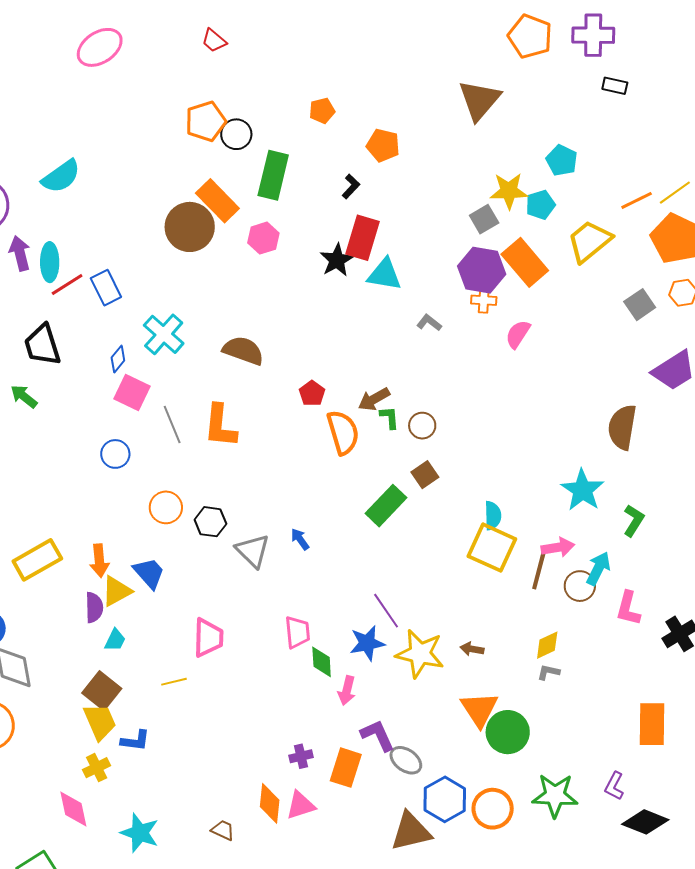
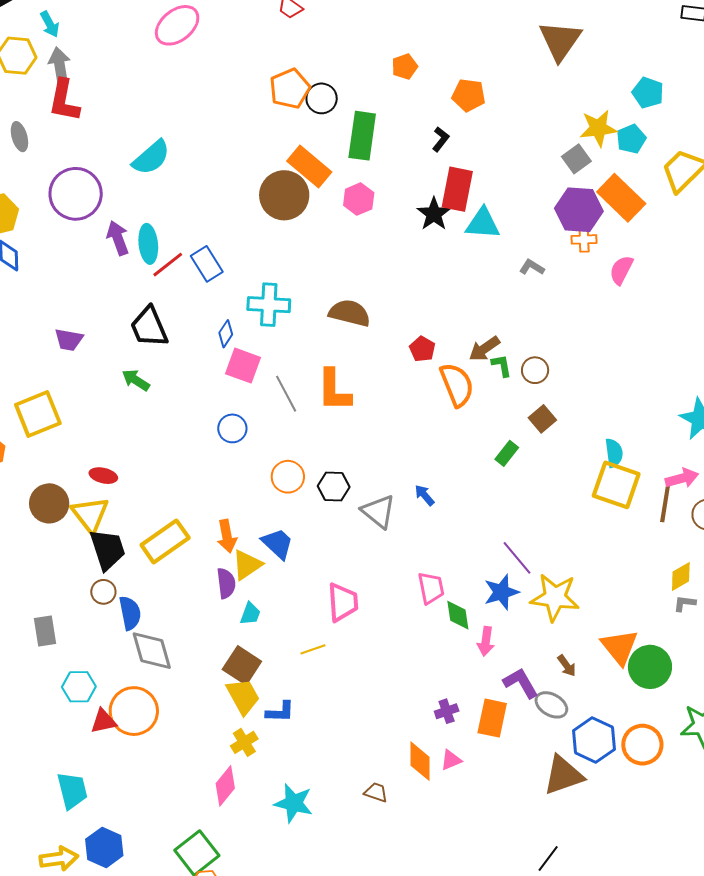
cyan cross: (164, 334) -> (269, 305), turned -33
green rectangle: (386, 506) -> (507, 453), size x0.6
brown arrow: (472, 649) -> (567, 666), moved, turned -130
pink triangle: (301, 805) -> (451, 760), size x0.7
pink diamond: (73, 809) -> (225, 786), turned 57

